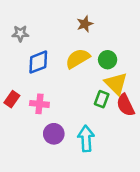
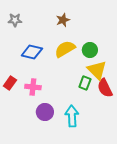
brown star: (85, 24) -> (63, 20), moved
gray star: (20, 33) -> (15, 20), moved
blue diamond: (38, 62) -> (32, 52), turned 35

